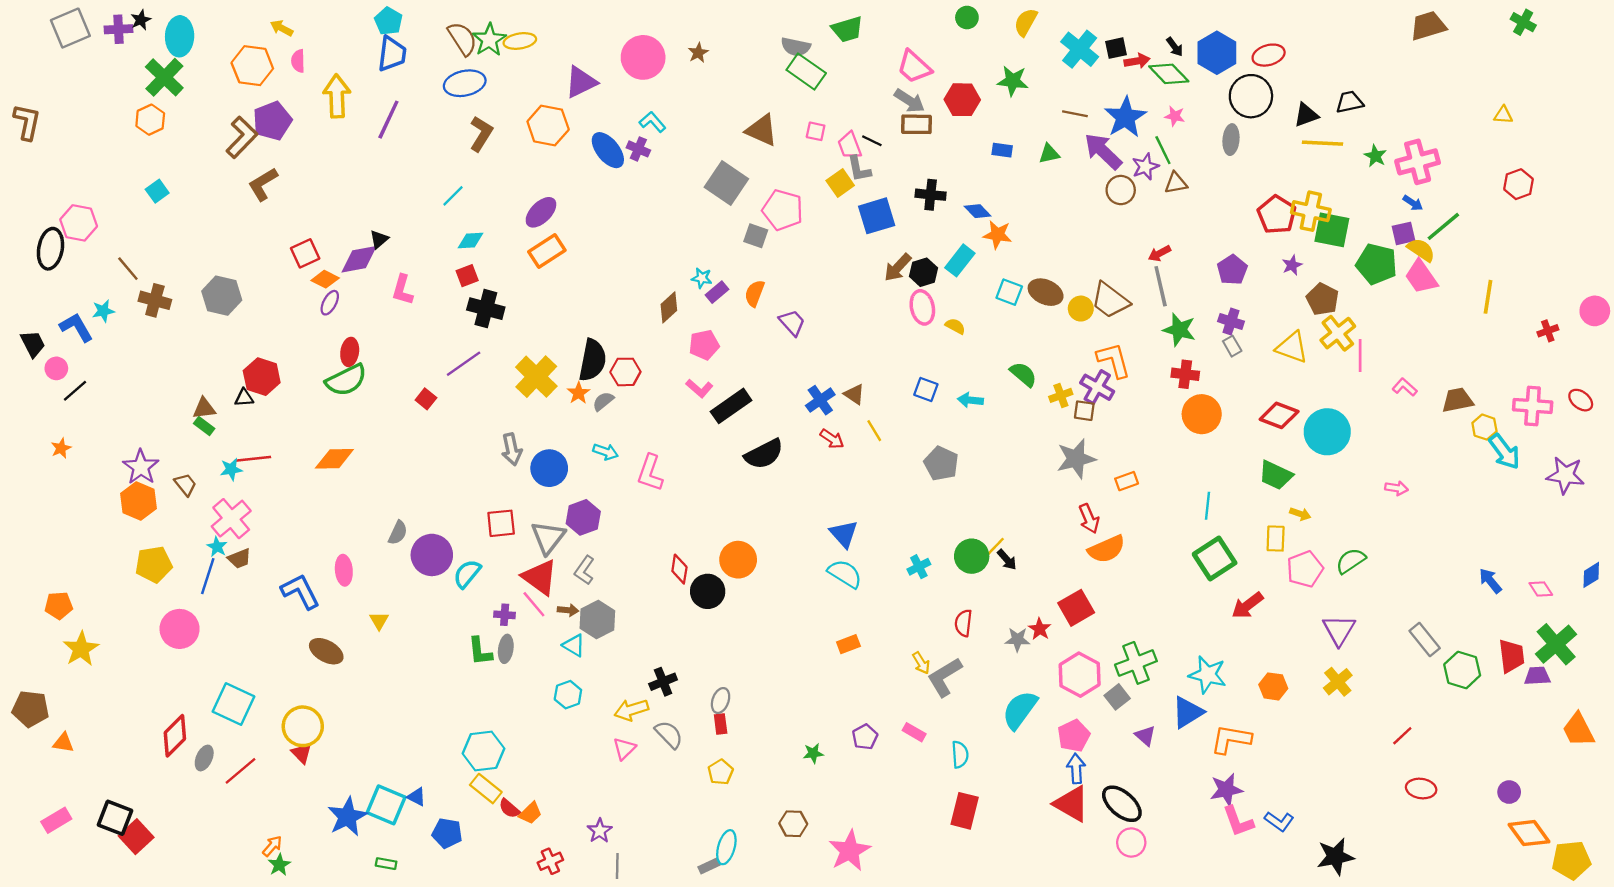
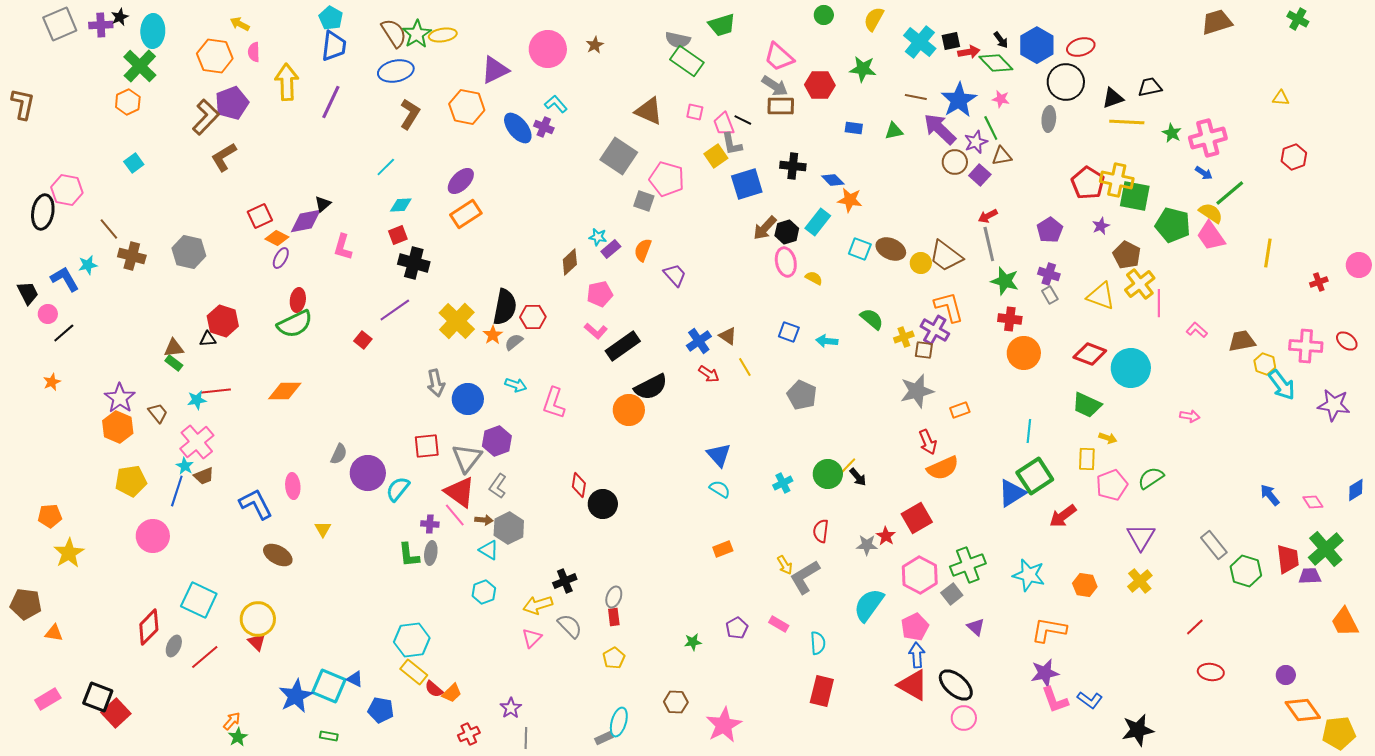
purple square: (1404, 233) -> (980, 175), moved, turned -35
orange circle: (738, 560) -> (629, 410), moved
cyan semicircle: (845, 574) -> (720, 489), size x0.7
blue triangle: (1188, 712) -> (1012, 493), moved

